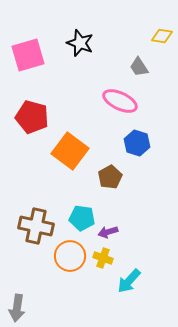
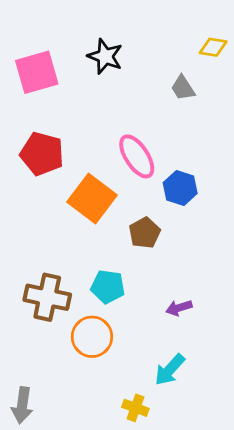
pink ellipse: (120, 101) -> (137, 156), moved, turned 32
purple arrow: (108, 232) -> (179, 308), moved
yellow cross: (103, 258) -> (135, 408), moved

